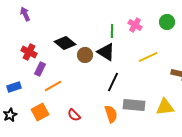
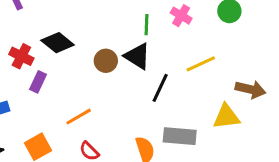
black diamond: (65, 43) -> (58, 43), moved
black line: (113, 82) -> (160, 88), moved
orange line: (53, 86) -> (79, 117), moved
yellow triangle: (165, 107) -> (226, 117), moved

